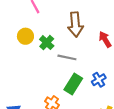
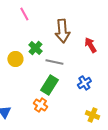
yellow circle: (25, 36) -> (15, 59), moved
green rectangle: (73, 84) -> (49, 85), moved

